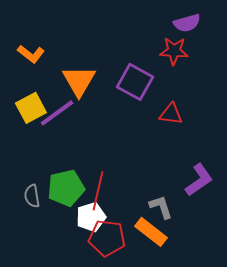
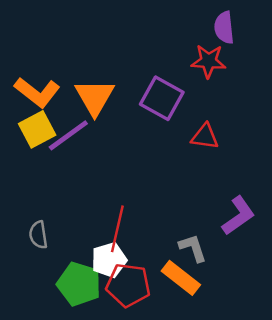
purple semicircle: (187, 23) -> (224, 28), turned 100
orange L-shape: (31, 54) -> (37, 92), moved, size x1.4
green pentagon: (66, 188) -> (79, 284), moved, turned 30

